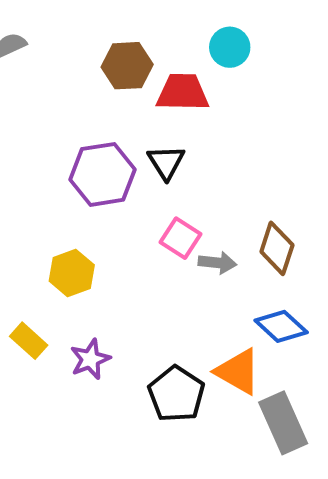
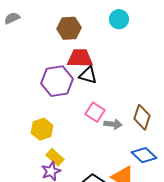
red trapezoid: (183, 92) -> (80, 58), moved
black triangle: (166, 162) -> (88, 75), turned -42
yellow rectangle: (29, 341) -> (55, 157), moved

